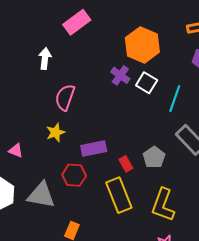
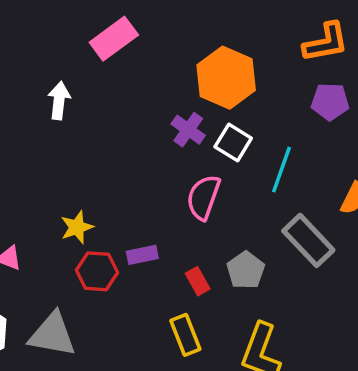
pink semicircle: (65, 97) -> (203, 197), moved
purple rectangle: (94, 149) -> (142, 255), size x0.7
red hexagon: (74, 175) -> (97, 271), moved
yellow rectangle: (119, 195) -> (185, 335), size x0.7

